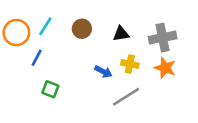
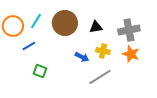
brown circle: (82, 29) -> (65, 23), size x1.6
blue line: (37, 58) -> (29, 46), turned 32

